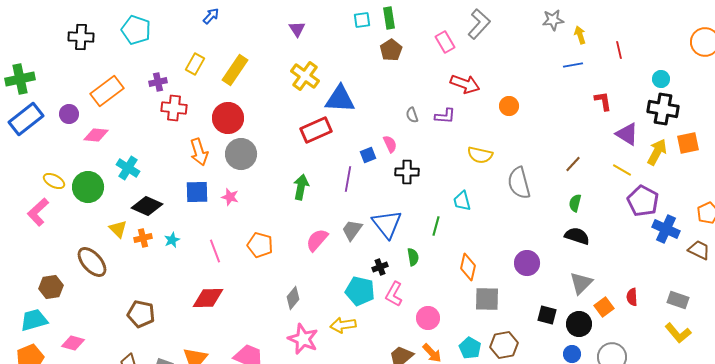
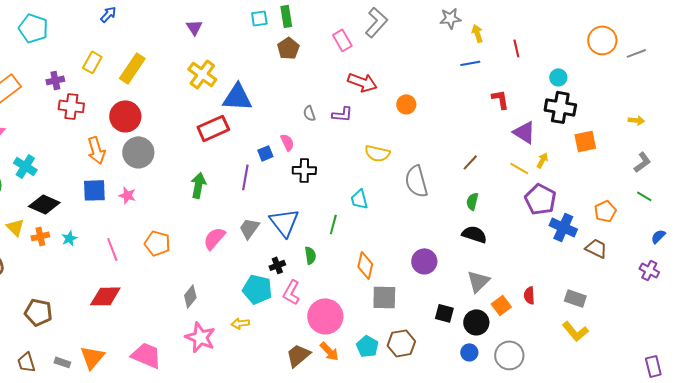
yellow arrow: (657, 152) -> (542, 160), moved, size x0.6
pink circle: (428, 318) -> (325, 316), size x1.5
yellow arrow: (343, 325) -> (240, 323), size x0.7

